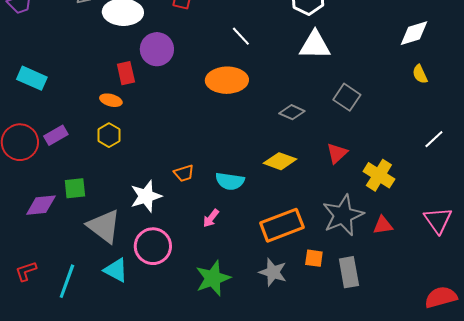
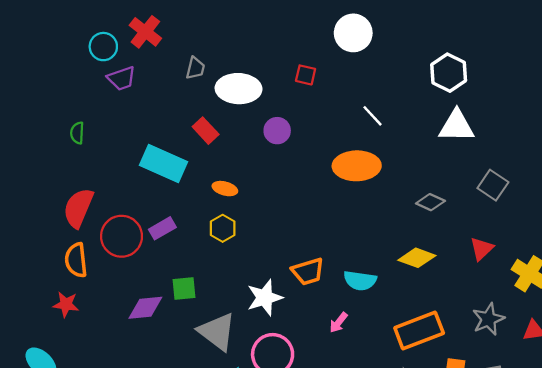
purple circle: (157, 49) -> (277, 131), size x0.7
red rectangle: (126, 73) -> (206, 131), moved, turned -30
cyan rectangle: (32, 78) -> (164, 164), moved, size x1.4
orange trapezoid: (184, 173) -> (308, 271), size x1.4
gray star: (343, 215) -> (488, 319), size x0.7

